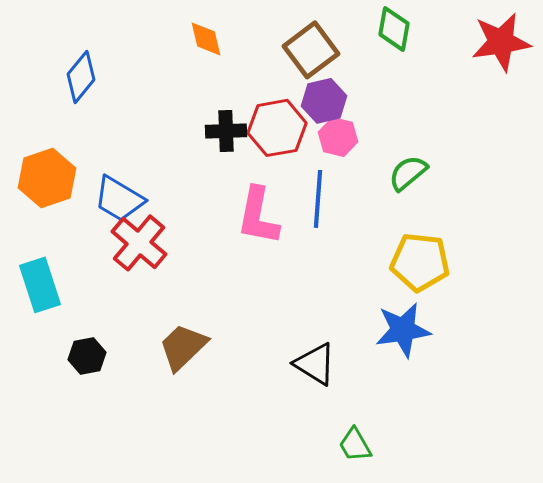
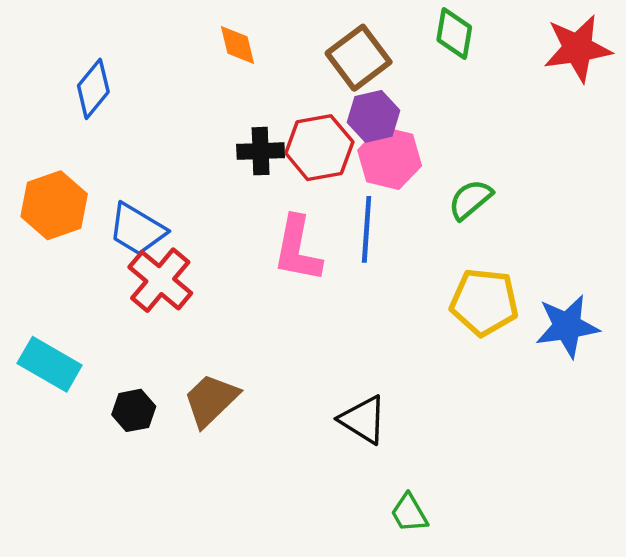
pink hexagon: (338, 137) -> (390, 158), size x1.4
cyan rectangle: (40, 285) -> (50, 364), moved, turned -42
blue star: (403, 330) -> (567, 326), moved
black hexagon: (87, 356) -> (134, 410), moved

